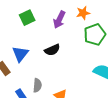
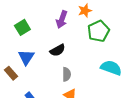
green square: (27, 18) -> (22, 27), moved
gray semicircle: (37, 85) -> (67, 74), moved

